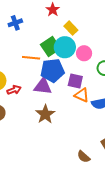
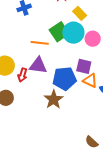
blue pentagon: (52, 71) -> (64, 79), moved
purple triangle: (43, 86) -> (38, 65), moved
red arrow: (14, 90) -> (22, 75), turned 128

